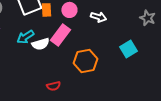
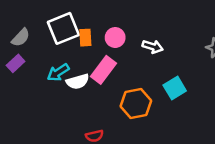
cyan square: (128, 49) -> (175, 88), moved

